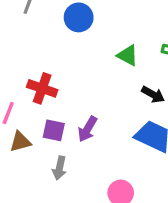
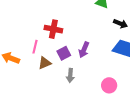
purple square: (54, 130) -> (64, 53), turned -32

